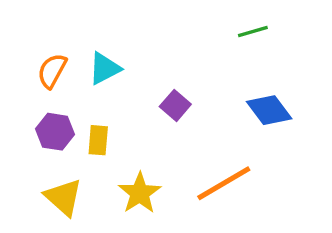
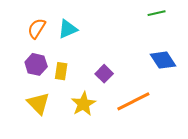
purple square: (175, 105) -> (104, 74), moved

